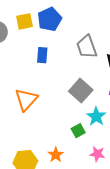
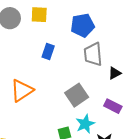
blue pentagon: (50, 19) -> (82, 25), moved

